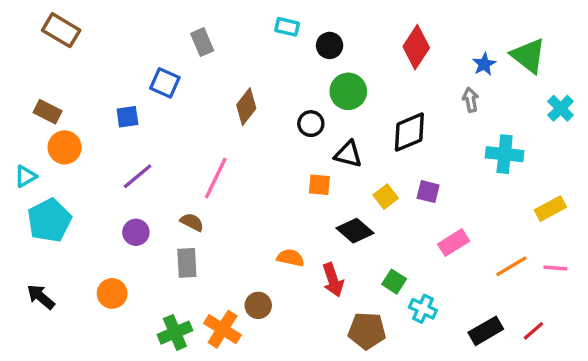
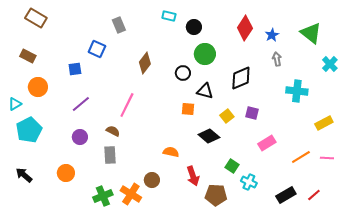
blue star: (484, 64) -> (272, 35), moved
brown rectangle: (48, 112) -> (28, 56), moved
red arrow: (333, 280) -> (193, 176), moved

